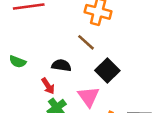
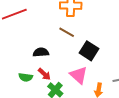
green semicircle: (18, 62) -> (26, 77), moved
black semicircle: (61, 65) -> (41, 52), moved

